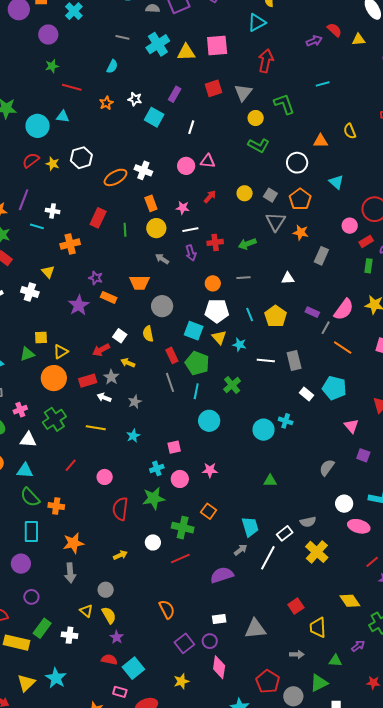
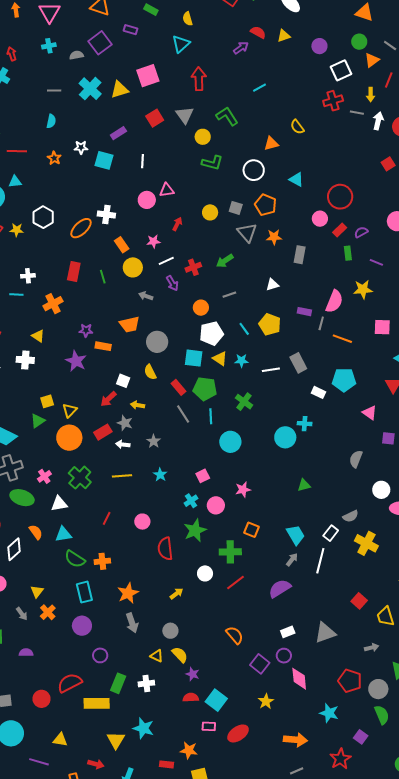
purple rectangle: (175, 94) -> (118, 133), turned 42

